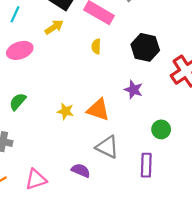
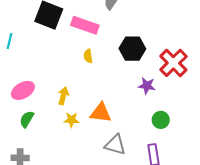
yellow arrow: (54, 27) -> (63, 96), moved, turned -30
pink ellipse: (20, 50) -> (23, 90), moved
purple star: (134, 90) -> (147, 86), moved

